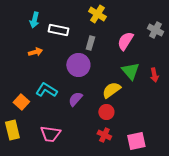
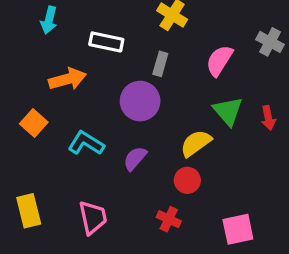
cyan arrow: (34, 20) -> (49, 20), moved
orange arrow: (35, 52) -> (68, 79), size x1.5
orange square: (21, 102) -> (34, 123), moved
pink trapezoid: (50, 134) -> (93, 217), turned -110
red cross: (104, 135) -> (169, 219), moved

